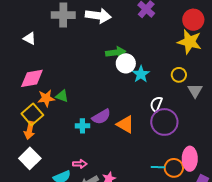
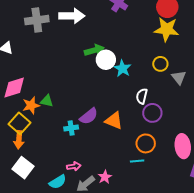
purple circle: (164, 122) -> (152, 113), size x0.7
cyan line: (158, 167) -> (137, 161), moved
orange circle: (174, 168) -> (146, 143), moved

